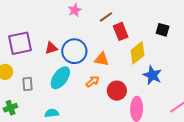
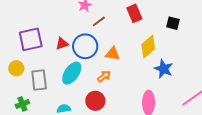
brown line: (106, 17) -> (99, 21), moved
red rectangle: (121, 31) -> (134, 13), moved
gray rectangle: (28, 84) -> (39, 80), size x1.5
red circle: (117, 91) -> (95, 101), moved

